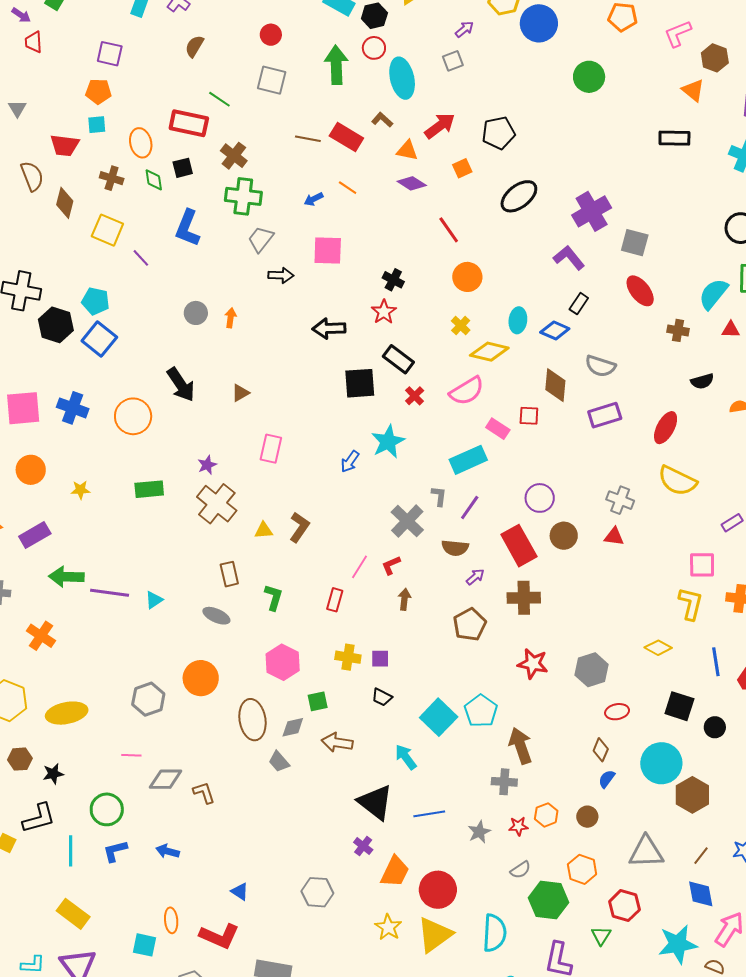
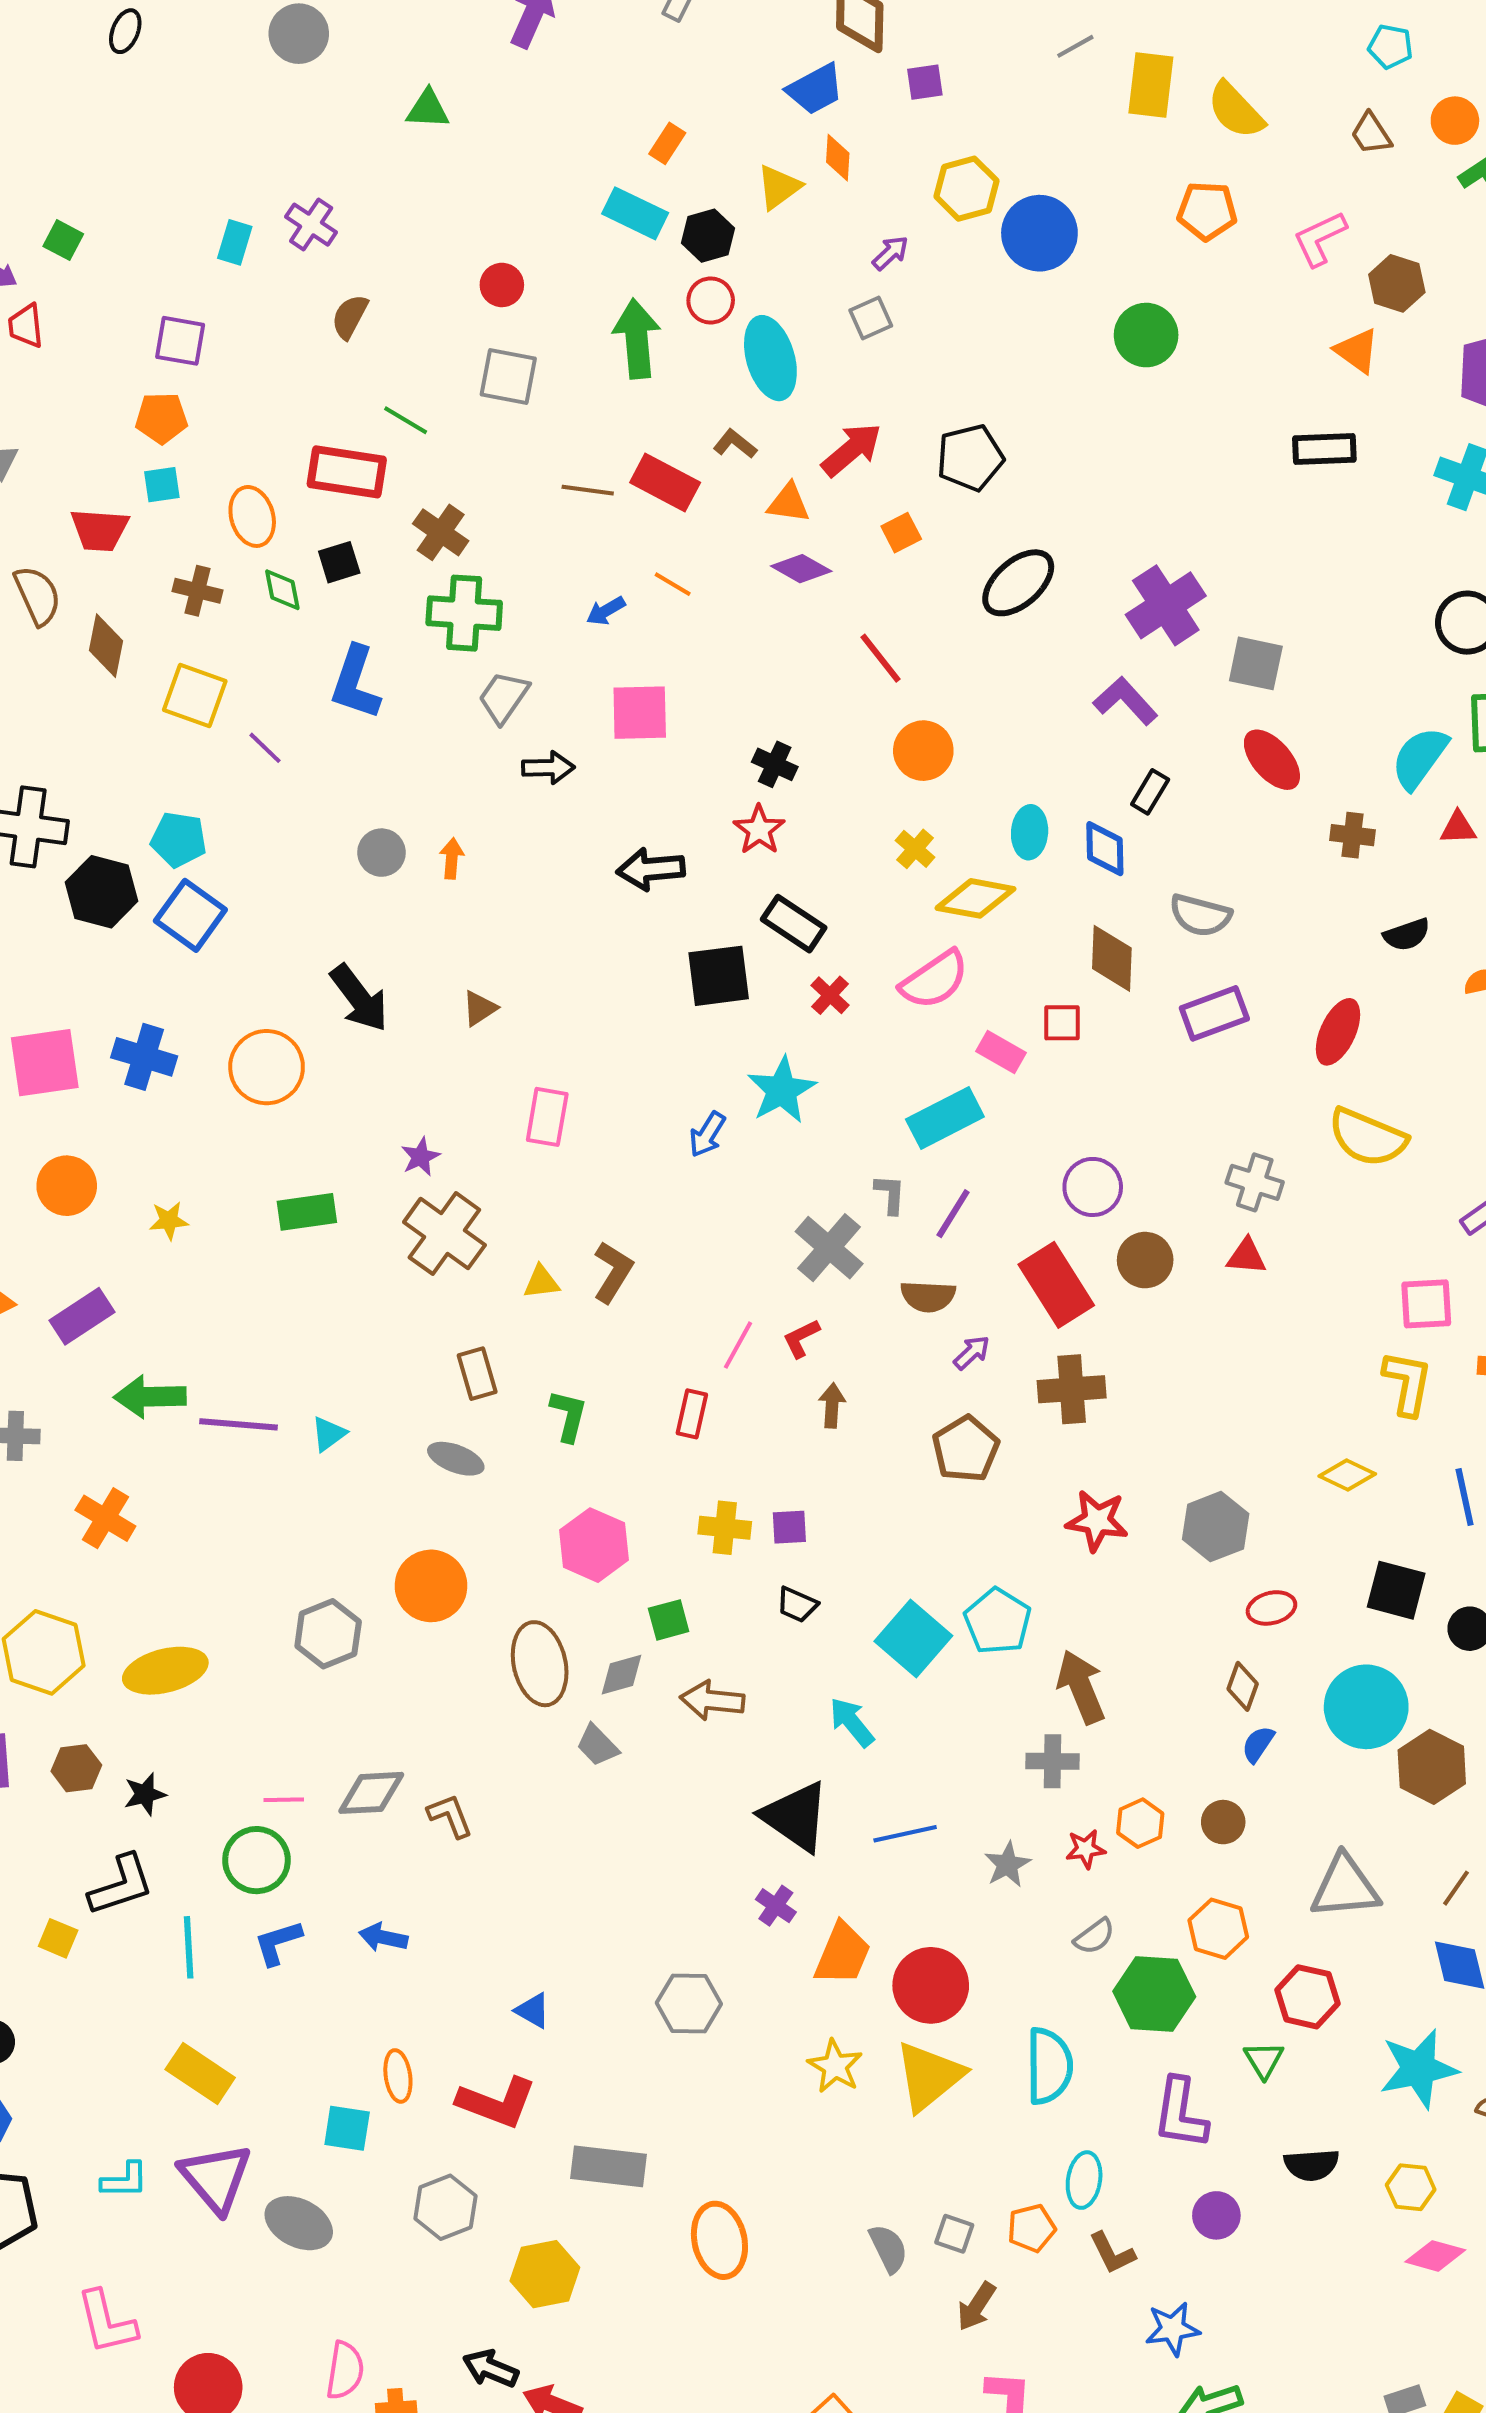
blue diamond: (555, 330) -> (1105, 849), turned 68
pink line: (131, 755) -> (284, 1800), moved

